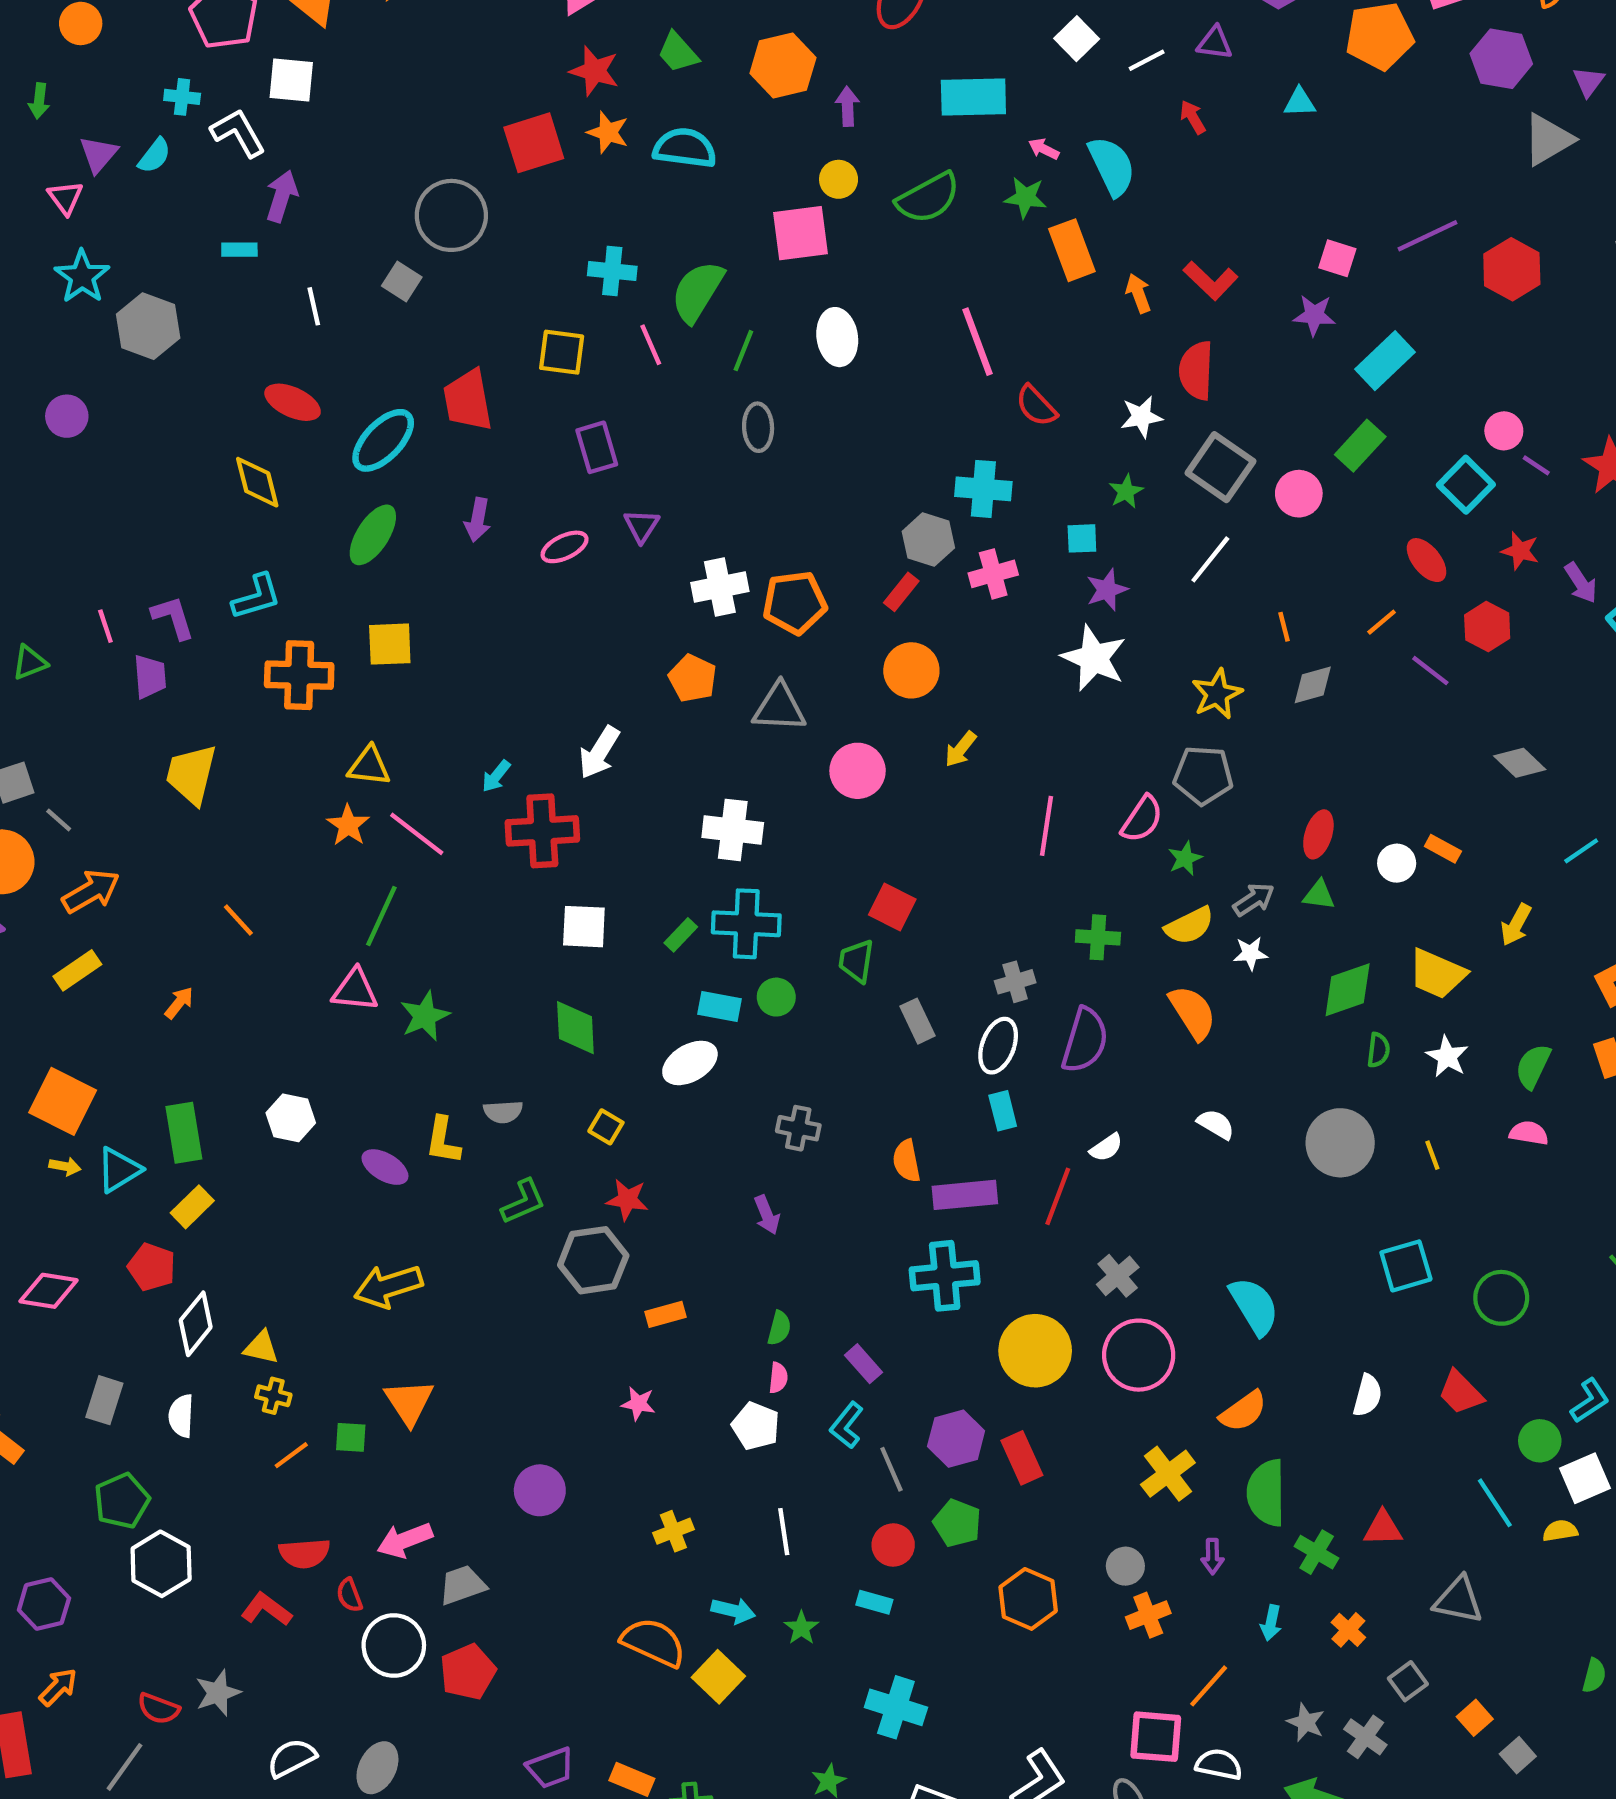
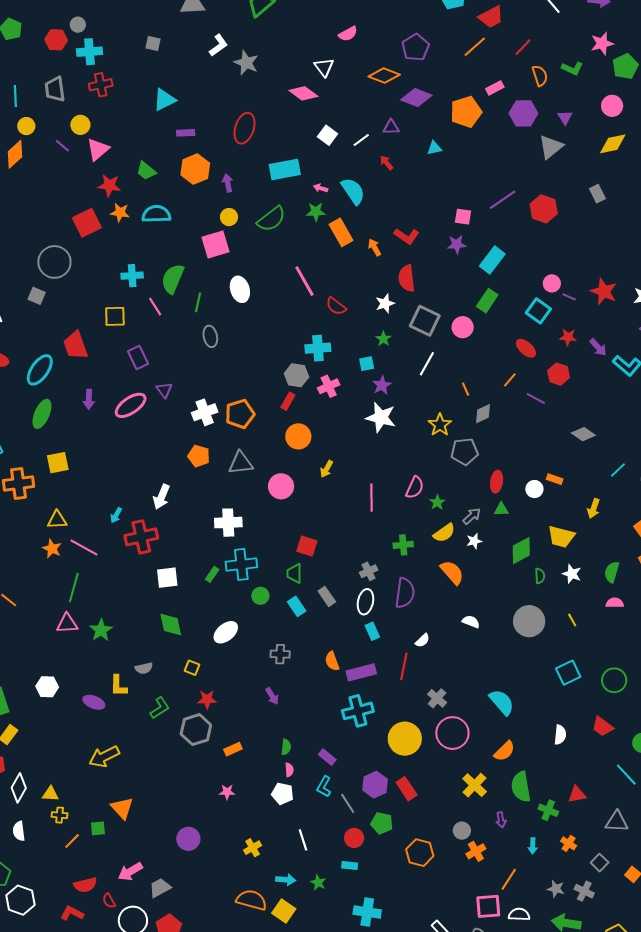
pink ellipse: (565, 547) -> (131, 405), size x1.5
gray pentagon: (1203, 775) -> (465, 452), moved
cyan rectangle: (719, 1006) -> (297, 606), moved, turned 54

